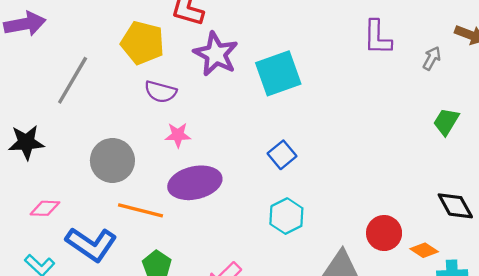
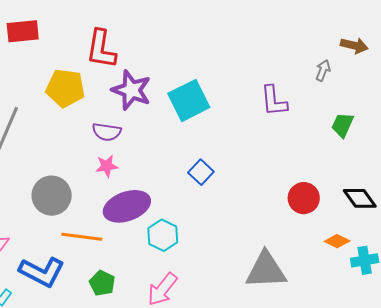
purple L-shape: (377, 37) -> (274, 101), moved
purple semicircle: (161, 92) -> (107, 132), moved
cyan hexagon: (286, 216) -> (163, 235), moved
red circle: (384, 233) -> (304, 198), moved

